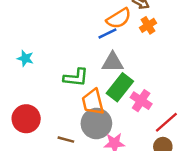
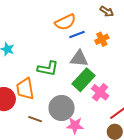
orange semicircle: (119, 18) -> (65, 22), moved
orange cross: (148, 25) -> (102, 39), moved
orange trapezoid: (93, 102) -> (25, 89), moved

